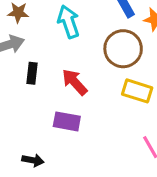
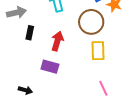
red arrow: (75, 82) -> (57, 41), turned 54
yellow rectangle: (137, 91) -> (98, 51), turned 66

